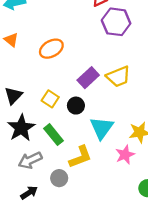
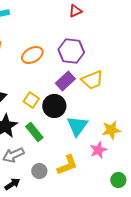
purple hexagon: (116, 22) -> (71, 51), moved
black circle: (76, 106) -> (54, 106), size x1.5
yellow L-shape: (80, 157) -> (67, 165), moved

